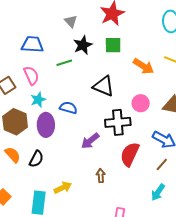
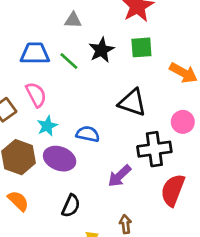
gray triangle: (71, 21) -> (73, 20), moved, turned -40
green line: (64, 63) -> (69, 61), moved, turned 63
purple ellipse: (46, 125) -> (60, 159), turned -65
black semicircle: (36, 159) -> (71, 206), moved
brown arrow: (101, 176) -> (125, 224), moved

